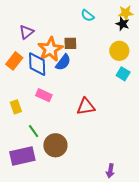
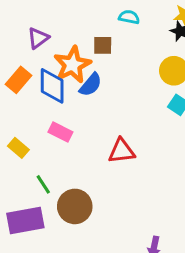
cyan semicircle: (88, 16) -> (129, 17), turned 152
brown square: (70, 43) -> (103, 45), moved
yellow rectangle: (16, 107) -> (18, 148), turned -32

